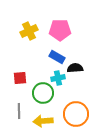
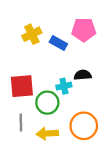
pink pentagon: (60, 30) -> (84, 30), moved
blue rectangle: (57, 57) -> (58, 43), moved
red square: (20, 78) -> (22, 86), size x1.6

